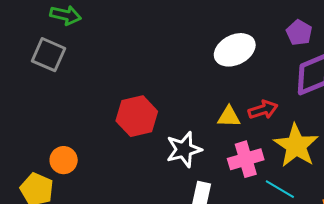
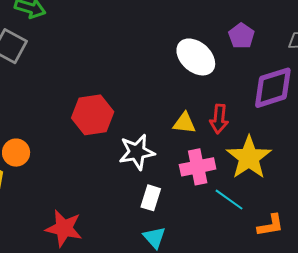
purple pentagon: (299, 33) -> (241, 36), moved
white ellipse: (235, 50) -> (196, 57), turned 63
red arrow: (263, 110) -> (219, 119), turned 108

